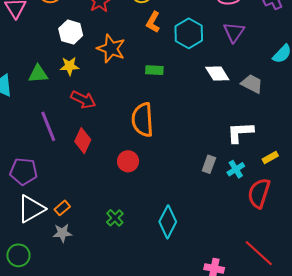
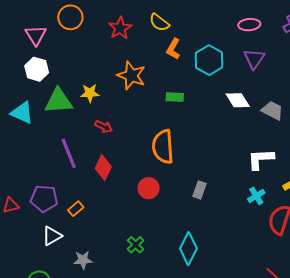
white hexagon: (71, 32) -> (37, 69), moved
green triangle: (38, 74) -> (59, 101), size x1.4
red arrow: (83, 100) -> (104, 127), size x0.7
gray rectangle: (209, 164) -> (199, 190), moved
orange rectangle: (62, 208) -> (76, 209), moved
white triangle: (31, 209) -> (52, 236), size x0.7

